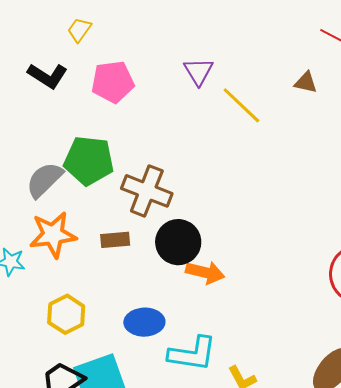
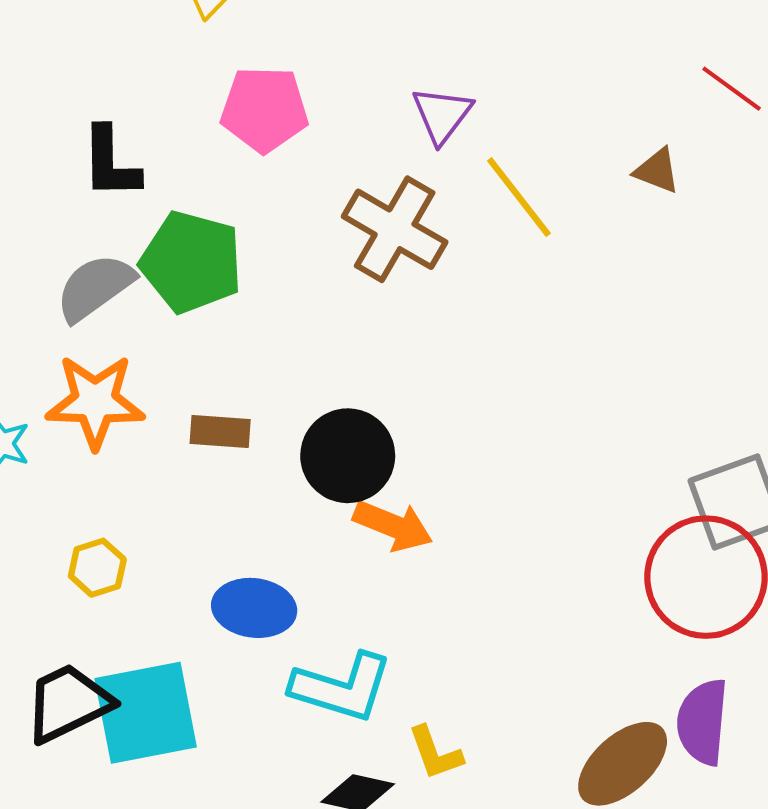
black L-shape: (48, 76) -> (110, 163), moved, turned 48
brown cross: (147, 191) -> (395, 229), moved
yellow hexagon: (66, 314) -> (97, 568), size x0.7

